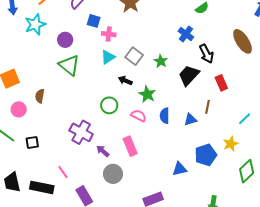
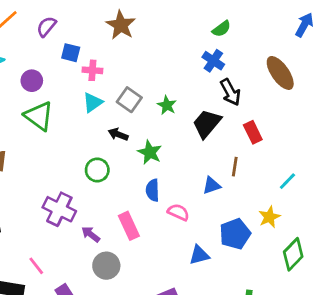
blue cross: (186, 34) -> (213, 61), moved
pink semicircle: (139, 116) -> (178, 212), moved
blue semicircle: (165, 116) -> (153, 190), moved

